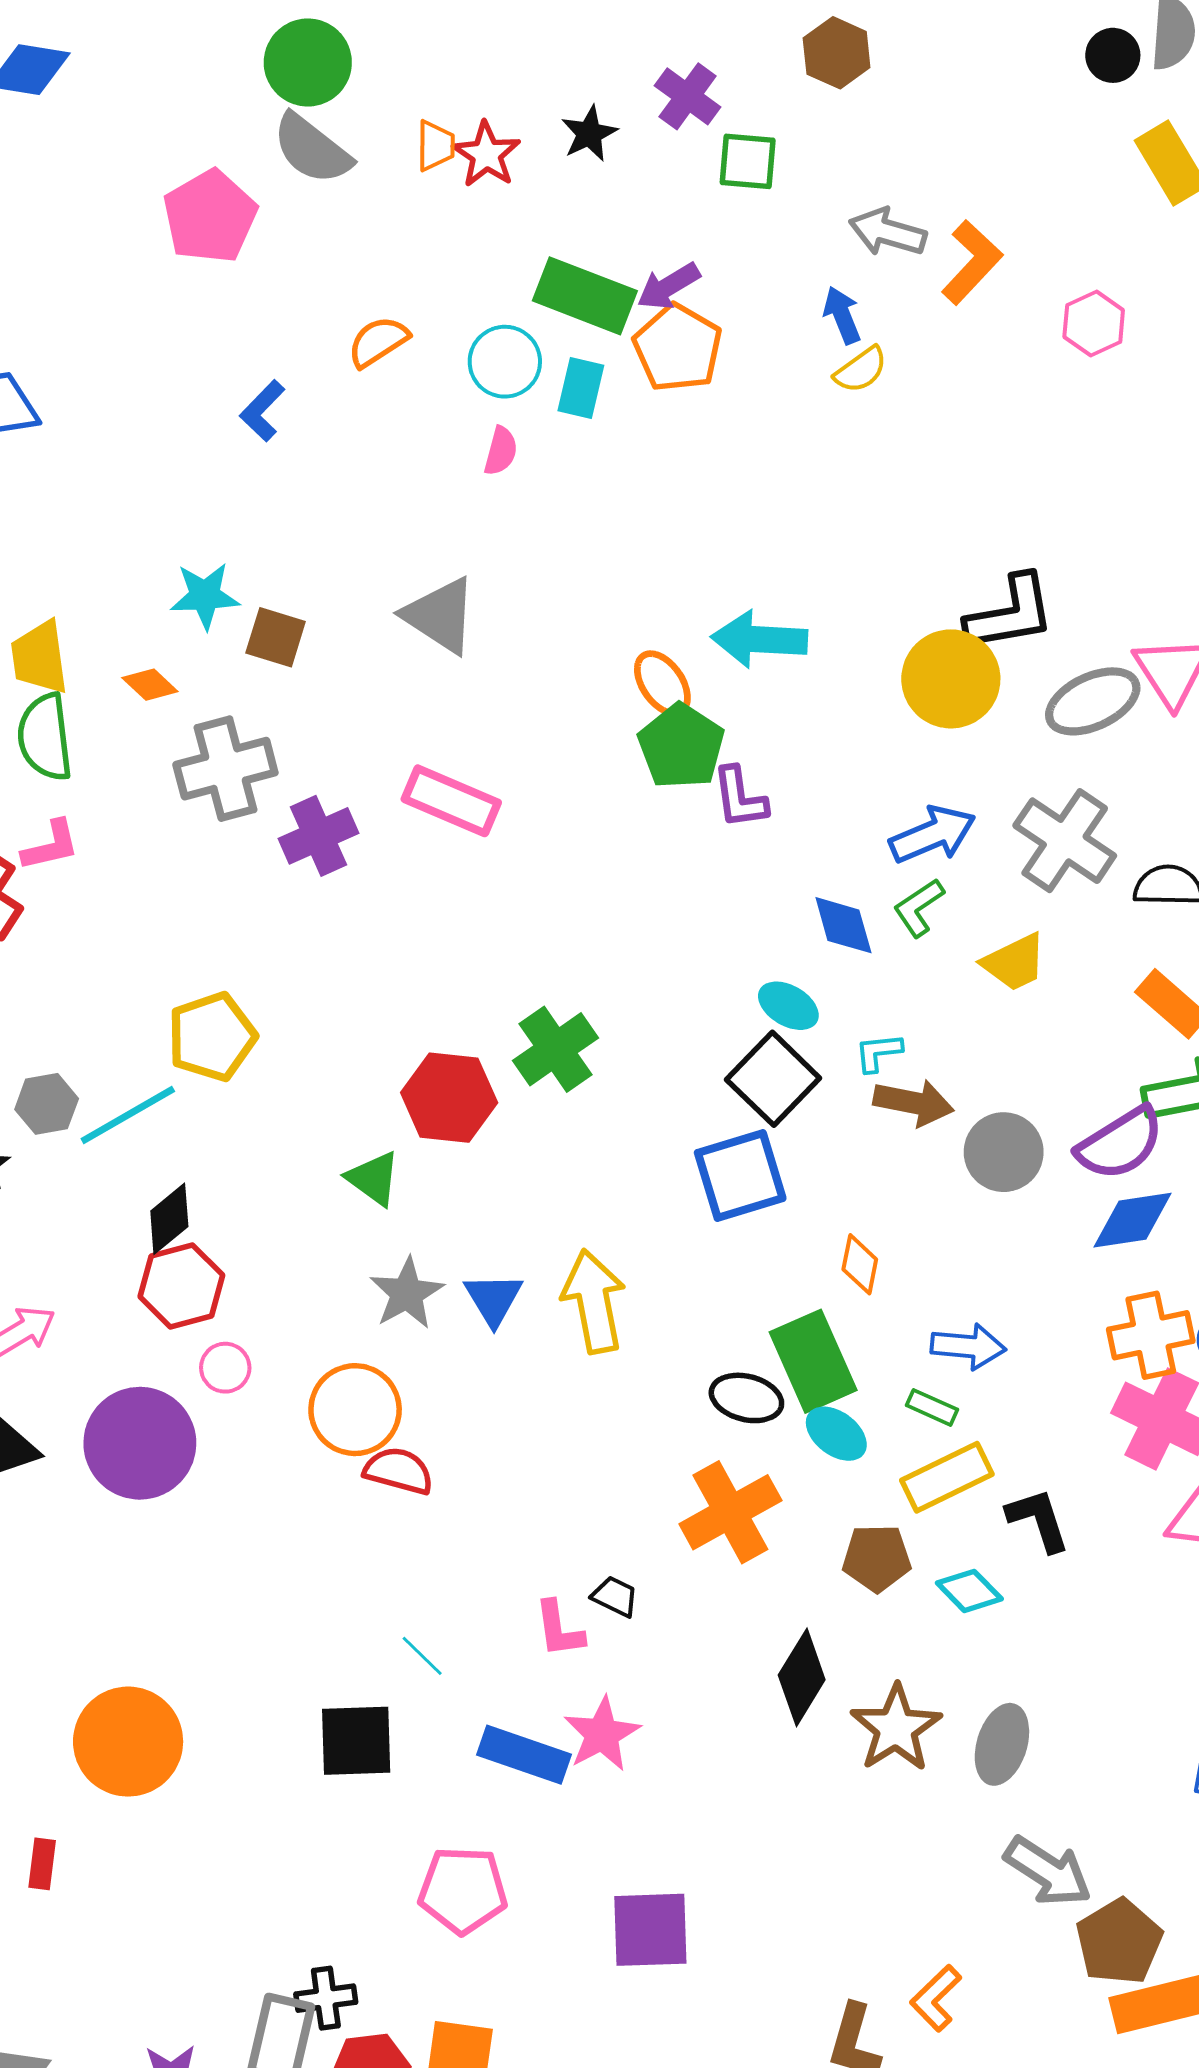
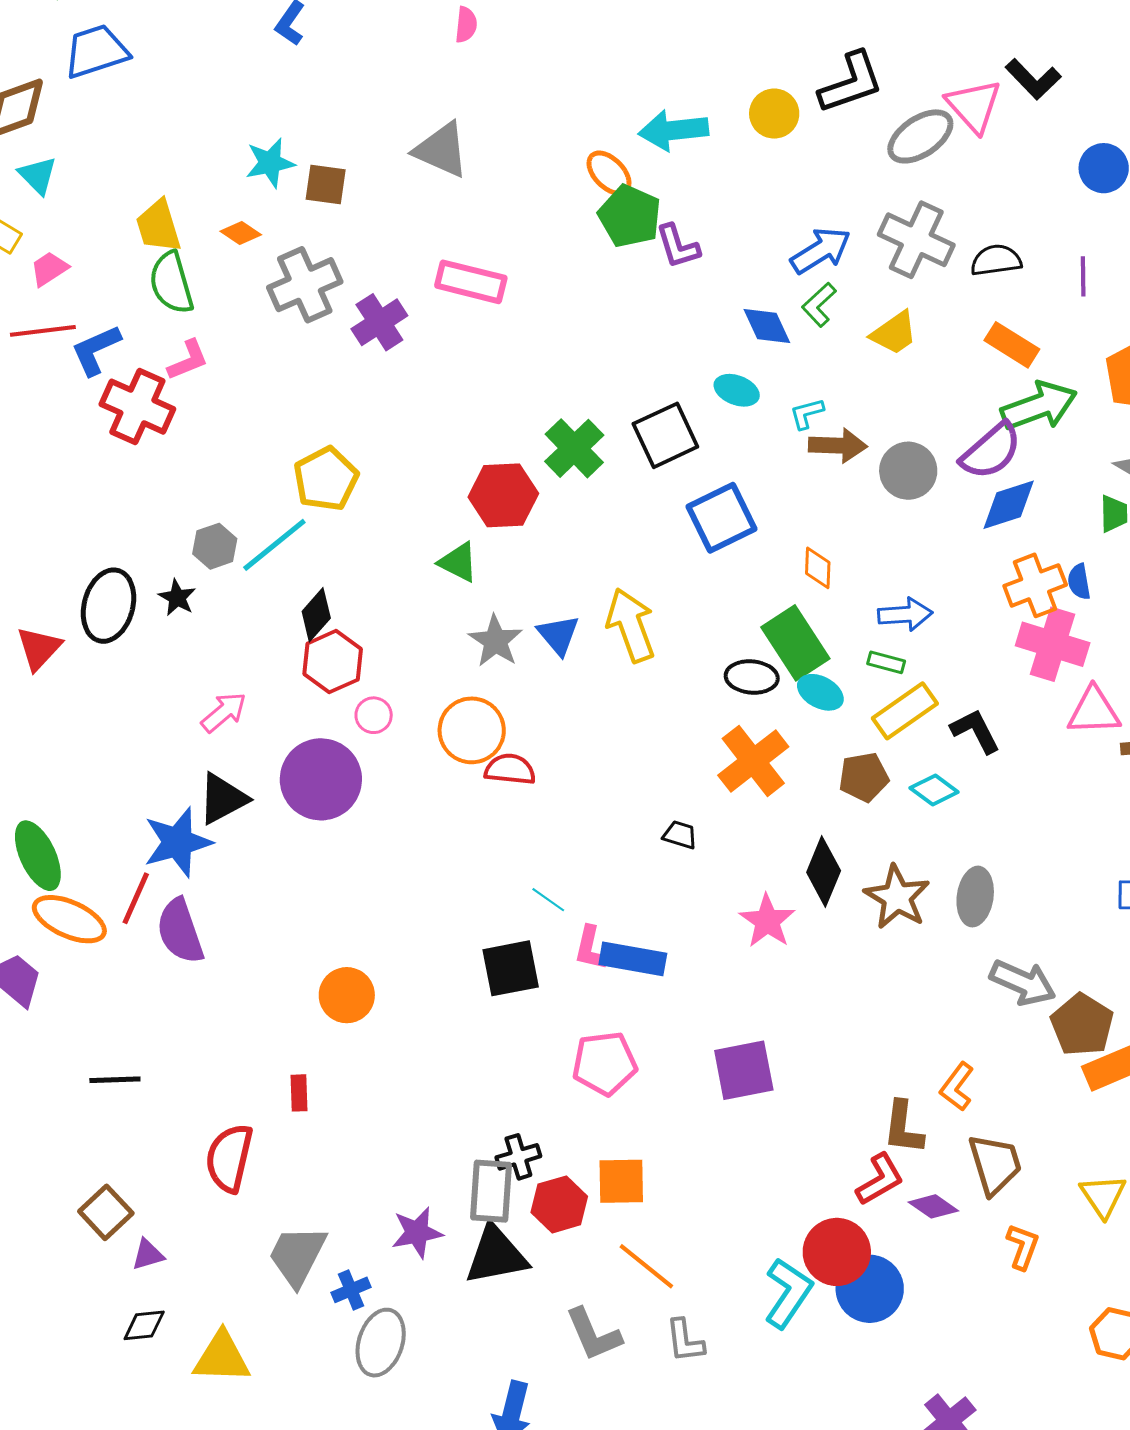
yellow circle: (951, 679) -> (774, 114), moved, size x0.7
black square: (773, 1079) -> (665, 435), moved, turned 30
pink L-shape: (559, 1629) -> (590, 948), moved, turned 30
pink star: (602, 1734) -> (767, 921), moved
orange circle: (128, 1742) -> (347, 995), size x0.7

